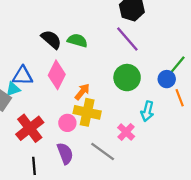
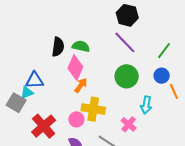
black semicircle: (51, 39) -> (58, 47), turned 60
green line: (177, 65) -> (164, 51), moved
pink diamond: (57, 75) -> (75, 67), moved
orange arrow: (82, 92) -> (81, 85), moved

